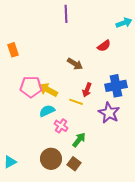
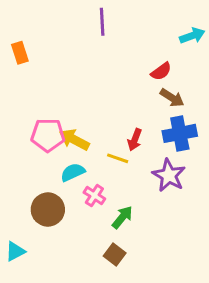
orange rectangle: (13, 50) -> (20, 53), moved
brown arrow: (75, 64) -> (172, 98), moved
brown circle: (51, 159) -> (48, 210), moved

